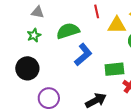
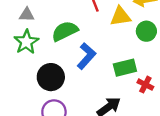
green star: (34, 35) -> (26, 42), size x1.5
black circle: (27, 68) -> (51, 77), moved

